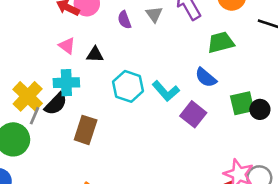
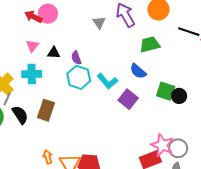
purple semicircle: (124, 20) -> (76, 58), moved
pink triangle: (67, 46) -> (32, 46), turned 32
green square: (242, 103) -> (166, 91), turned 30
black semicircle: (56, 104) -> (20, 115), moved, turned -78

